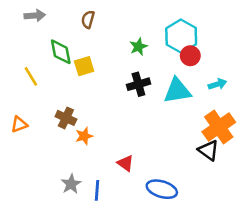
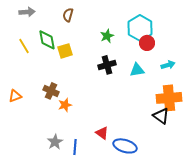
yellow line: (31, 76) -> (24, 46), moved
cyan triangle: (177, 91) -> (137, 70), size x0.7
orange cross: (219, 127) -> (169, 98), turned 30
red triangle: (126, 163) -> (102, 133), moved

